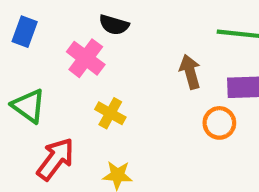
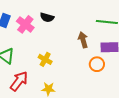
pink cross: (86, 58) -> (25, 24), moved

